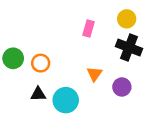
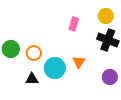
purple circle: (122, 87) -> (110, 77), moved
cyan circle: (66, 100) -> (55, 68), moved

